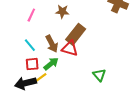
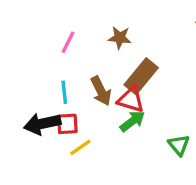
cyan line: (30, 45) -> (64, 92), turned 32
green arrow: (51, 64) -> (132, 121), moved
black arrow: (25, 83) -> (42, 124), moved

